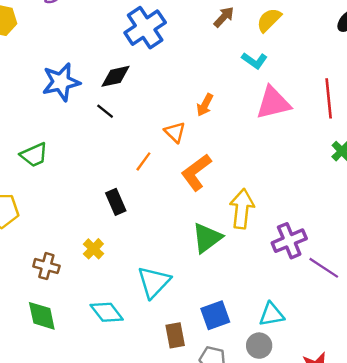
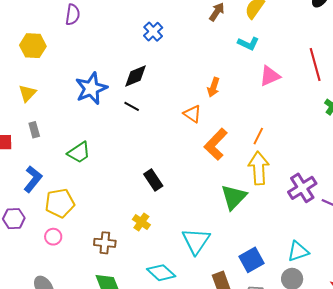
blue cross: (145, 28) -> (153, 32), size x0.6
pink triangle: (273, 103) -> (270, 76), size x0.7
orange line: (143, 161) -> (258, 136), moved

